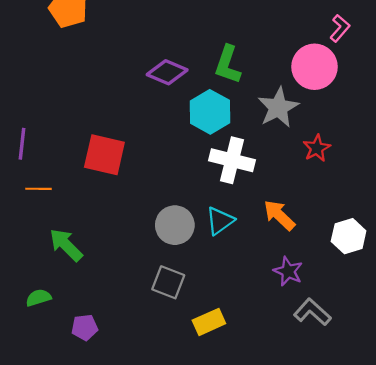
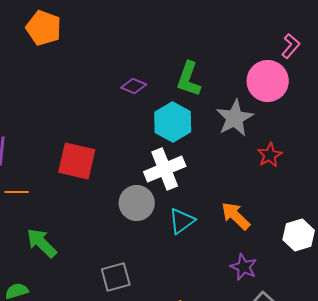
purple diamond: (167, 72) -> (134, 86), size x0.7
white cross: (232, 160) -> (165, 169), moved, turned -36
gray circle: (175, 225) -> (137, 203), moved
gray square: (168, 282) -> (116, 277), moved, turned -36

